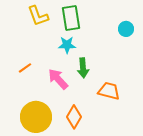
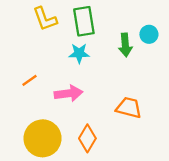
green arrow: (83, 68) -> (125, 45), moved
pink arrow: (58, 79) -> (69, 93), turned 125

